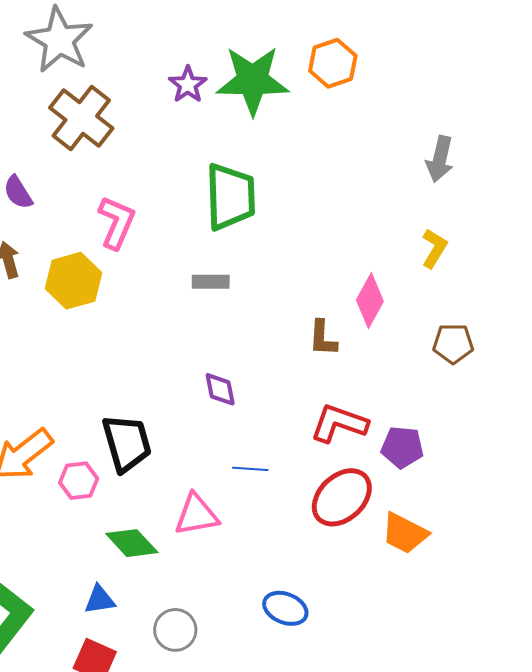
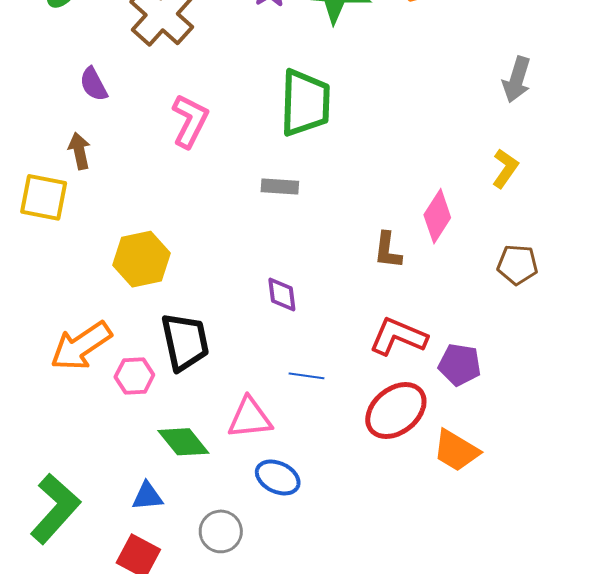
yellow hexagon: (73, 281) -> (142, 259), moved
blue ellipse: (285, 608) -> (278, 477), moved

